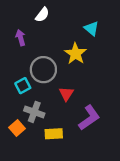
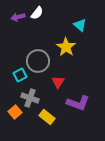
purple arrow: (21, 38) -> (18, 17), moved, turned -88
purple L-shape: (89, 118) -> (78, 103), turned 55
yellow rectangle: (54, 134) -> (47, 117), turned 42

